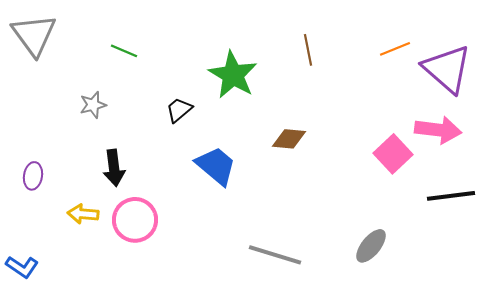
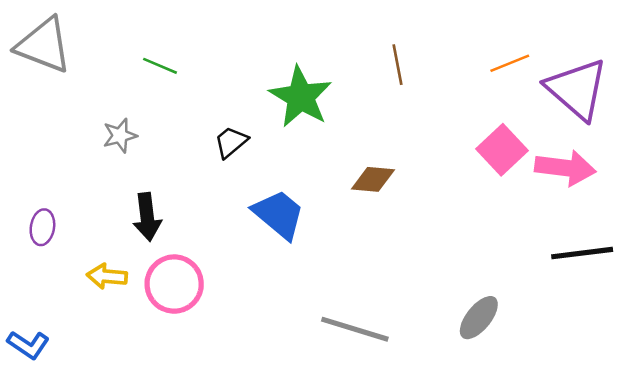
gray triangle: (34, 35) -> (44, 45), turned -33
pink square: (393, 154) -> (502, 150), moved

